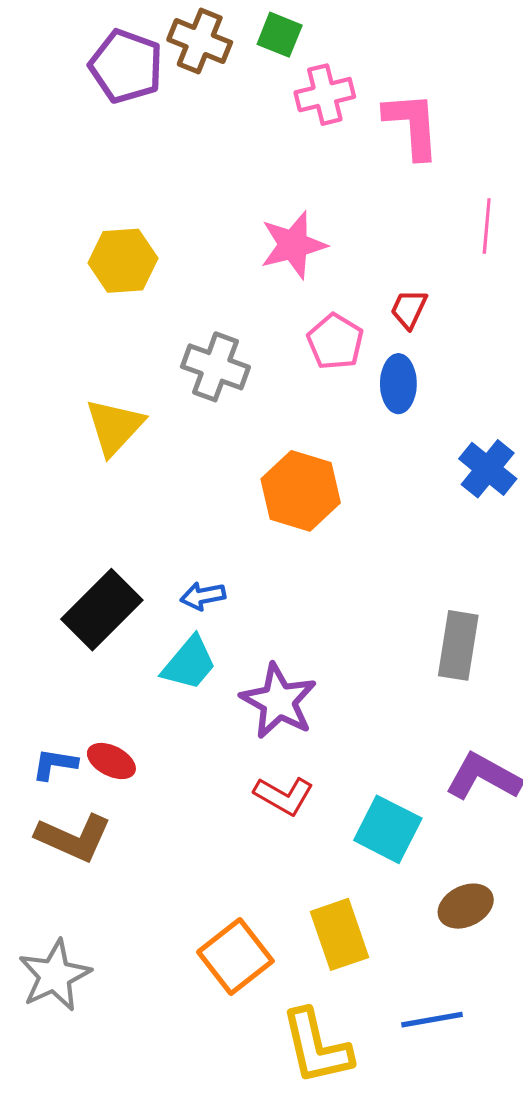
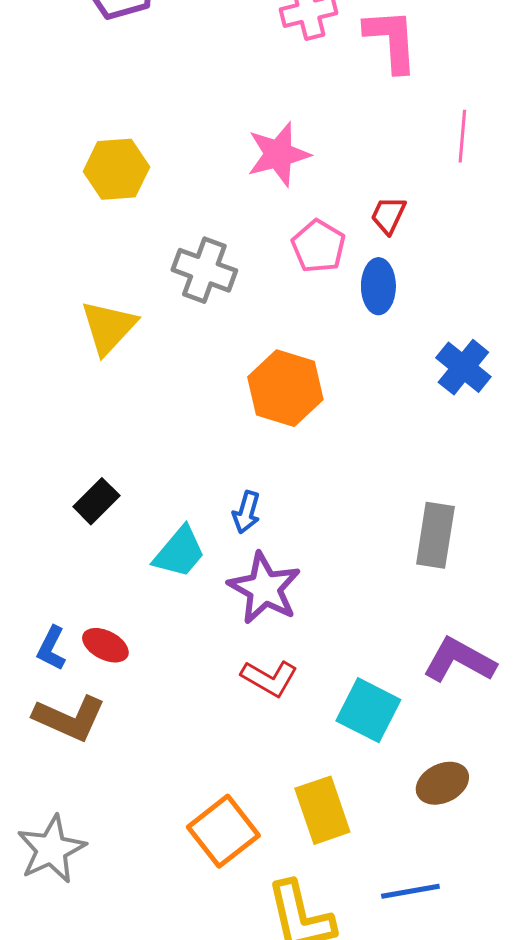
blue arrow: (203, 596) -> (246, 512), moved, turned -63
black rectangle: (102, 610) -> (96, 501), size x0.6
blue L-shape: (55, 764) -> (51, 648), turned -72

